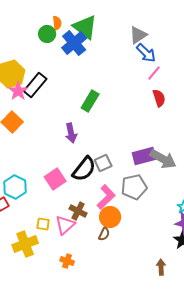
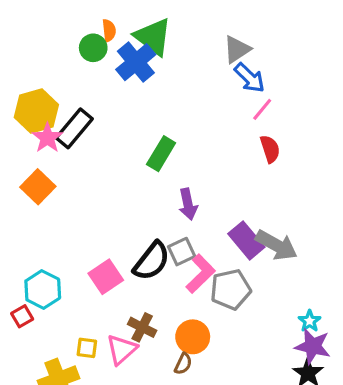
purple arrow: (71, 133) -> (188, 204), moved
purple rectangle: (144, 156) -> (246, 240), turned 65
pink L-shape: (106, 197) -> (201, 274), moved

